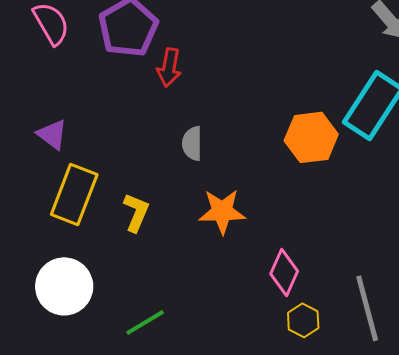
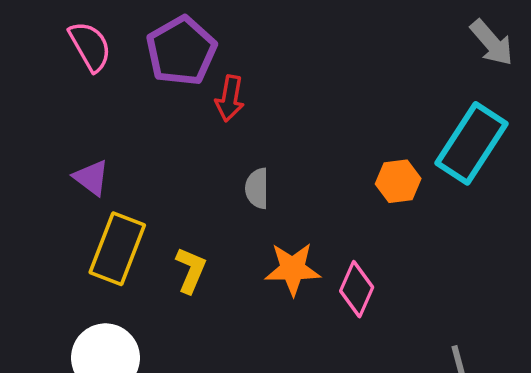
orange hexagon: (311, 137) -> (398, 181), size x0.7
pink diamond: (284, 272) -> (357, 289), moved

